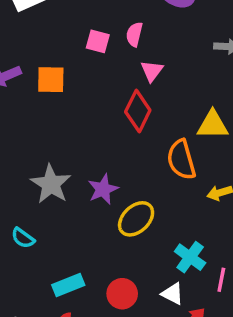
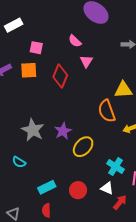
pink semicircle: (134, 34) -> (75, 41), turned -56
pink square: (98, 41) -> (36, 48), moved
red diamond: (138, 111) -> (60, 76), moved

